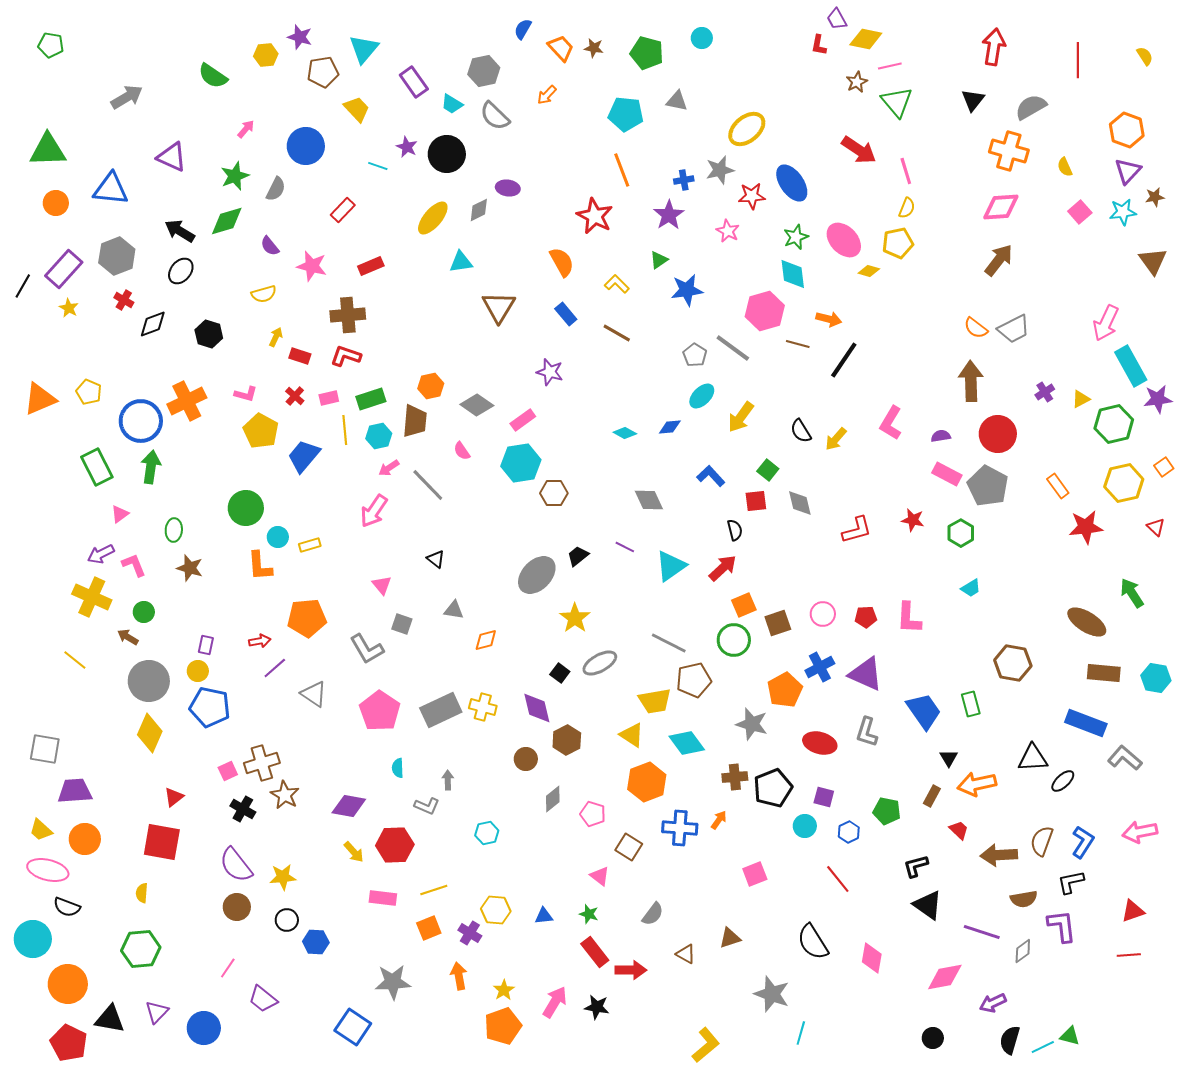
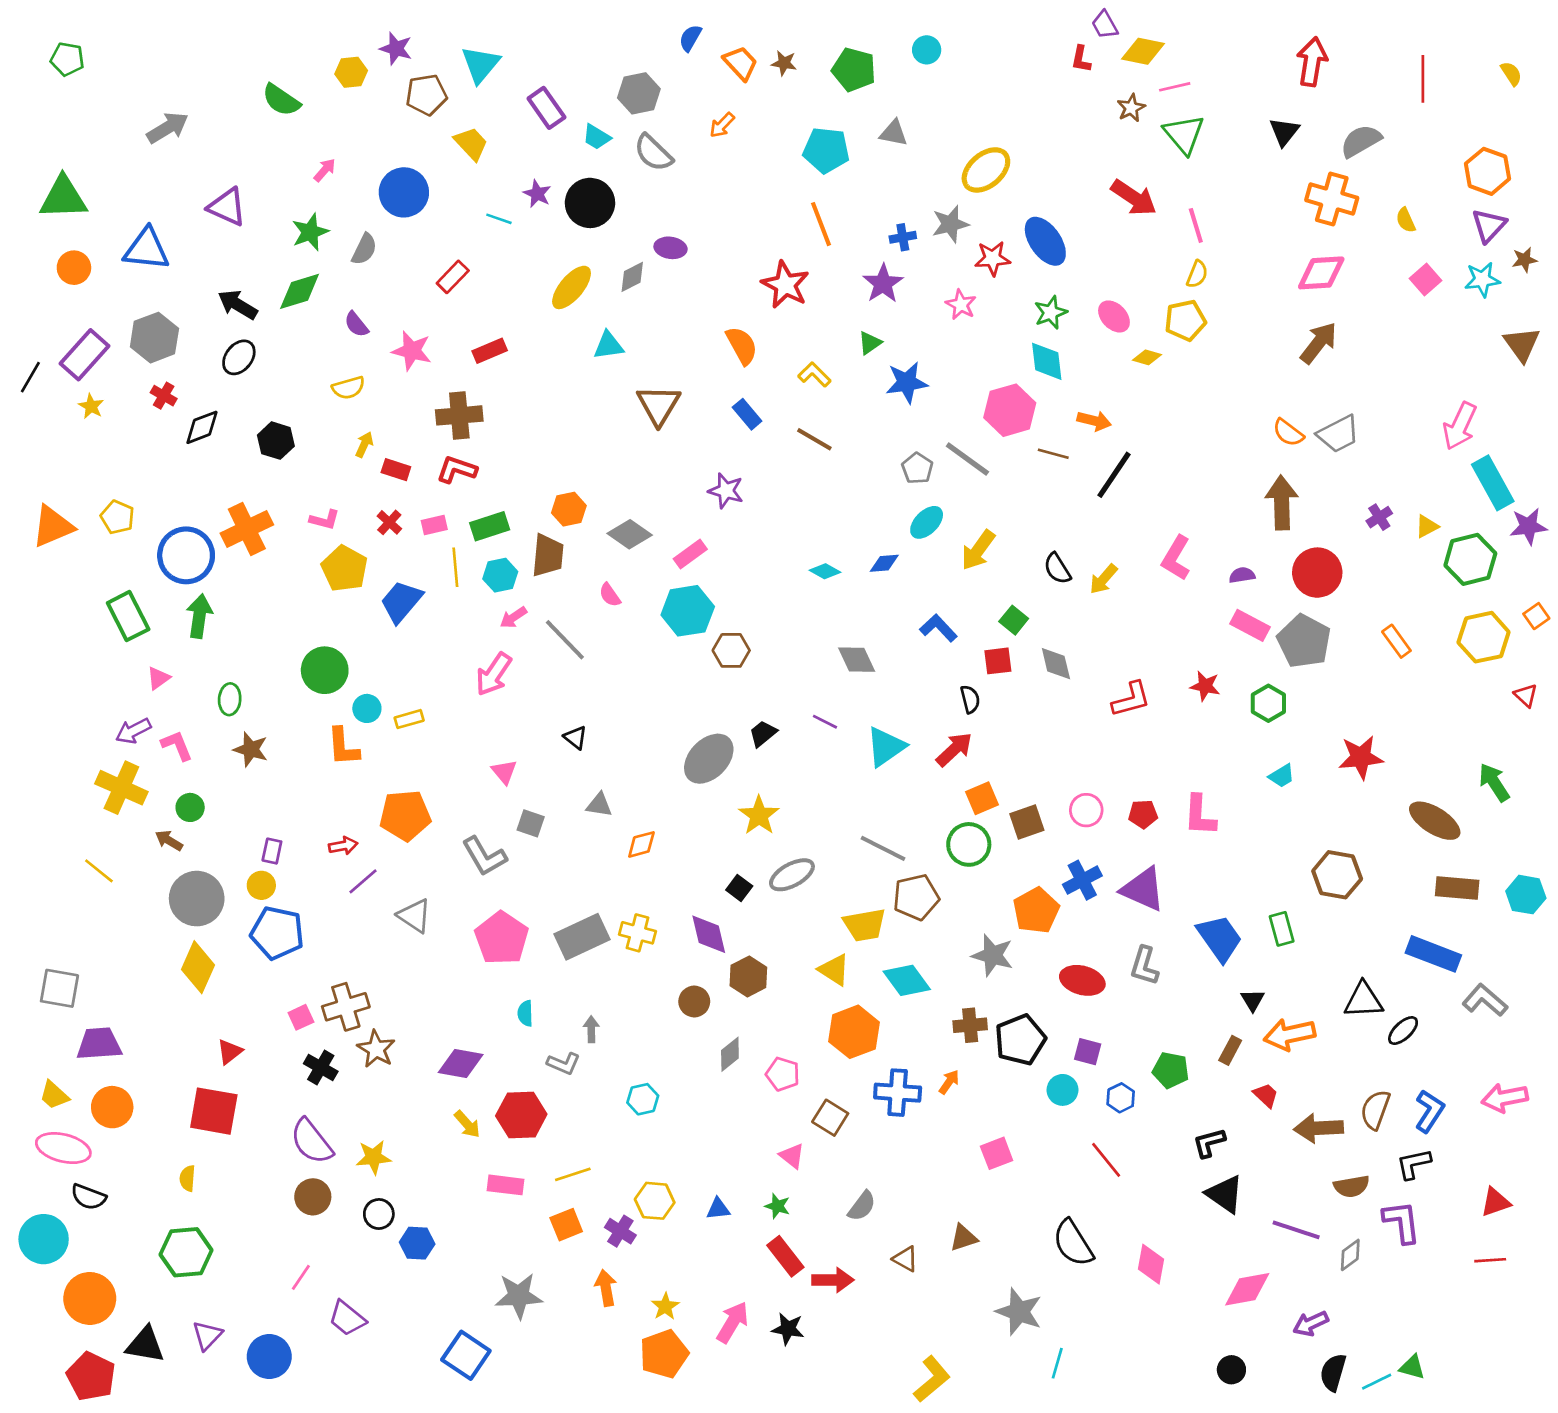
pink ellipse: (844, 240) -> (1114, 316), size x0.7
red star: (1086, 527) -> (1361, 757), moved

